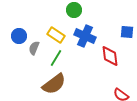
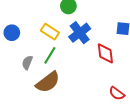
blue cross: (85, 36) -> (80, 33), turned 30
gray semicircle: (34, 48) -> (27, 63), moved

